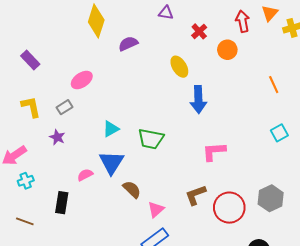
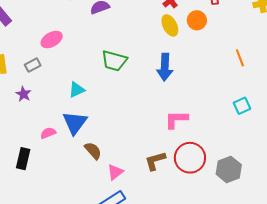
yellow ellipse: (179, 67) -> (170, 25), moved
green trapezoid: (151, 139) -> (114, 61), moved
red circle: (229, 208) -> (190, 158), moved

